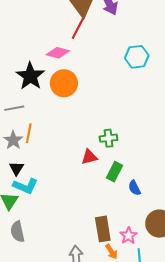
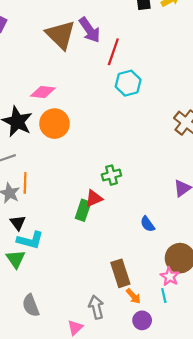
red line: (78, 27) -> (113, 52), moved
green rectangle: (114, 172) -> (83, 210), moved
gray semicircle: (17, 232) -> (31, 305), moved
pink star: (128, 236) -> (170, 276), moved

